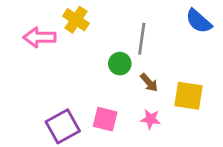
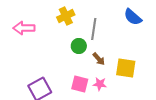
yellow cross: (76, 20) -> (66, 16), moved, turned 30
pink square: (105, 119) -> (80, 84), moved

